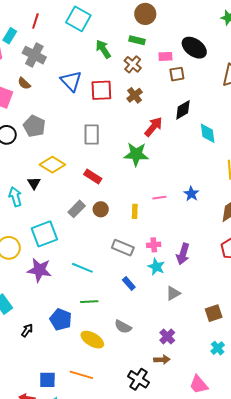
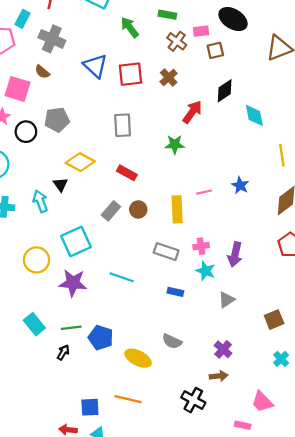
brown cross: (133, 64) -> (177, 41), moved
gray pentagon: (34, 126) -> (57, 120), turned -30
green star: (136, 154) -> (175, 144), size x0.7
yellow rectangle: (135, 211) -> (177, 209), size x1.6
blue rectangle: (129, 284) -> (175, 292), turned -32
green line: (89, 302) -> (71, 328), moved

